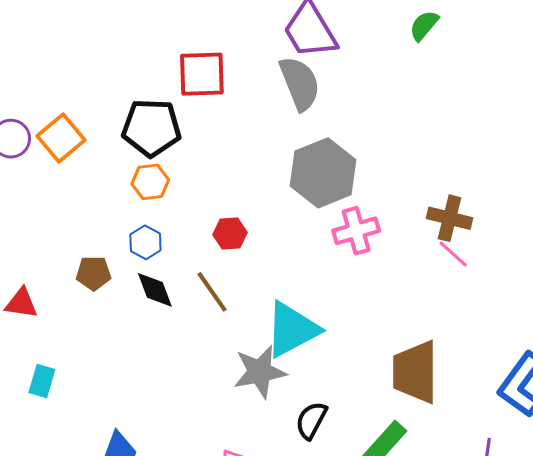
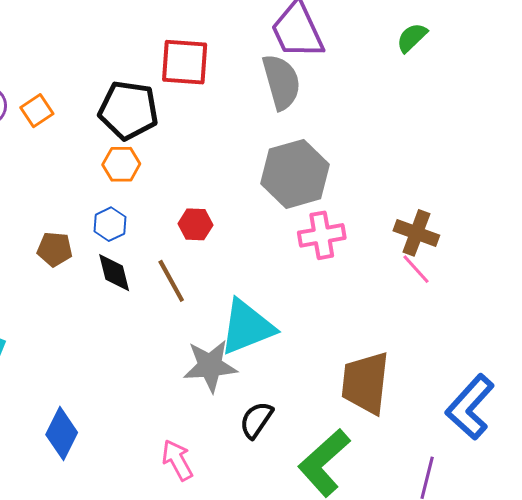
orange square: (61, 138) -> (37, 111), size x0.7

